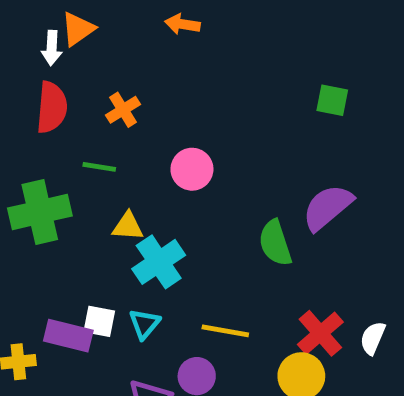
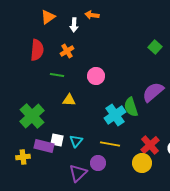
white arrow: (52, 48) -> (74, 25), moved
green square: (332, 100) -> (155, 47), turned 32
green cross: (40, 212) -> (32, 116), moved, turned -30
cyan cross: (159, 262) -> (115, 115), moved

